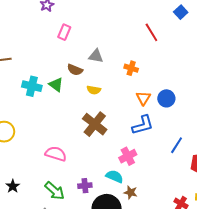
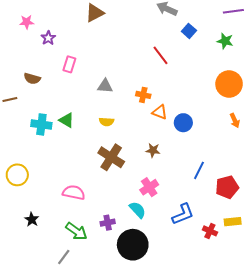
brown semicircle: (75, 70) -> (32, 79), moved
orange triangle: (143, 98) -> (160, 112), moved, turned -35
blue L-shape: (143, 125) -> (183, 214), moved
cyan semicircle: (115, 176) -> (138, 210), turned 30
black star: (13, 186) -> (32, 220), moved
brown star: (131, 192) -> (153, 150), moved

